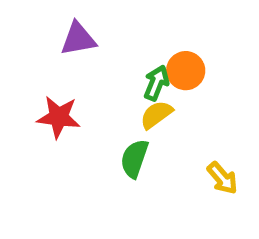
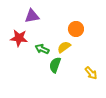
green arrow: (156, 83) -> (42, 49), moved, turned -88
red star: (59, 117) -> (19, 38), moved

